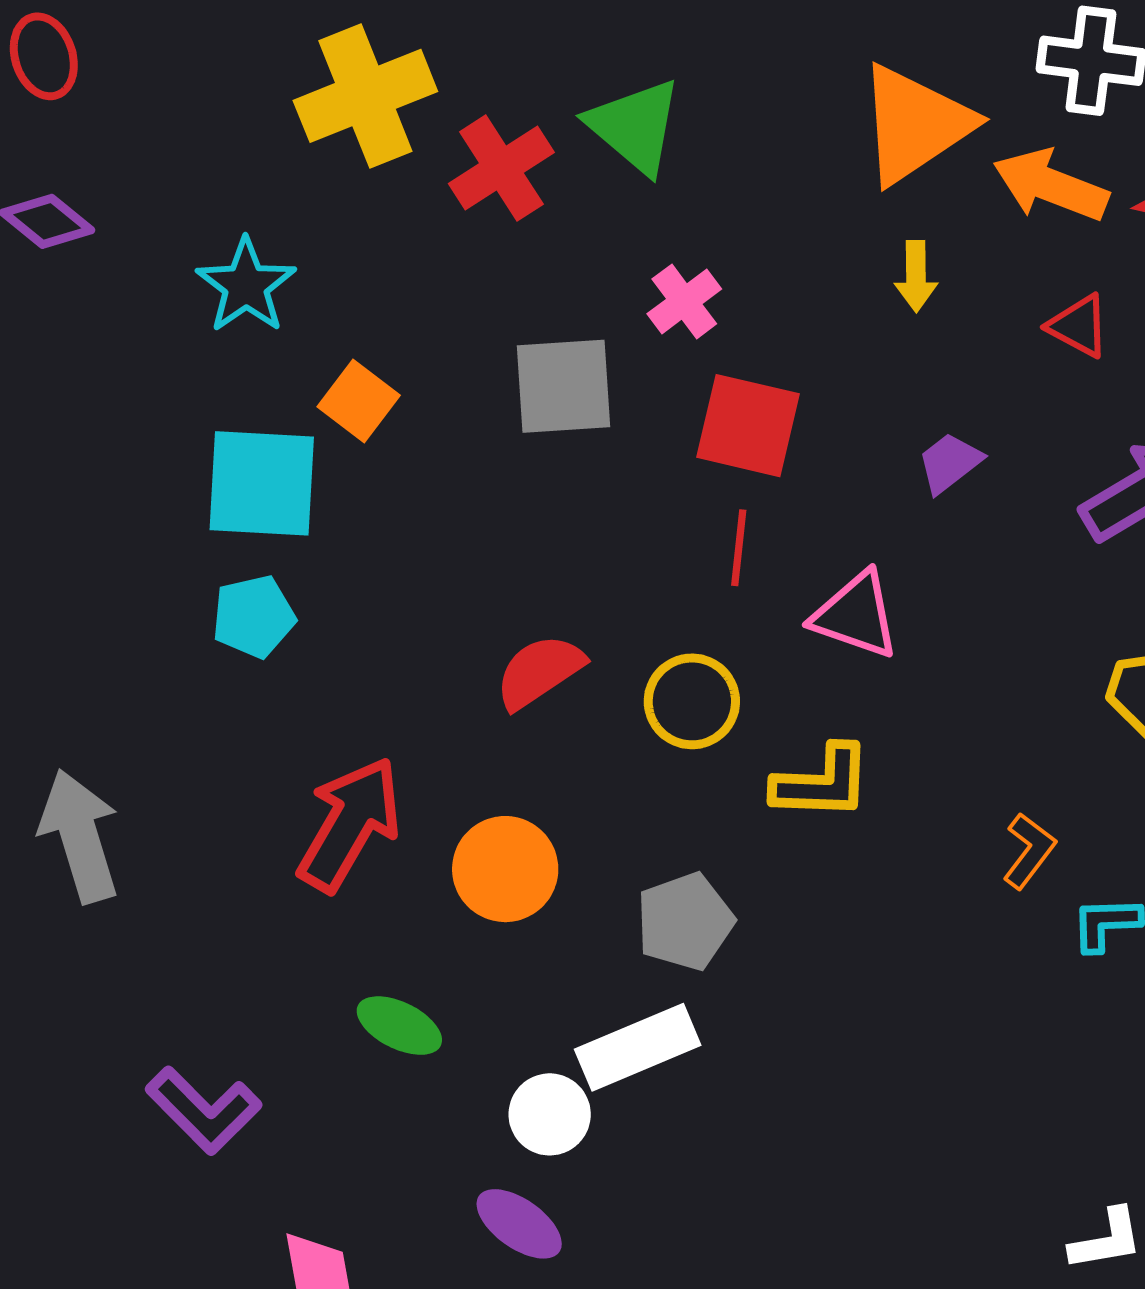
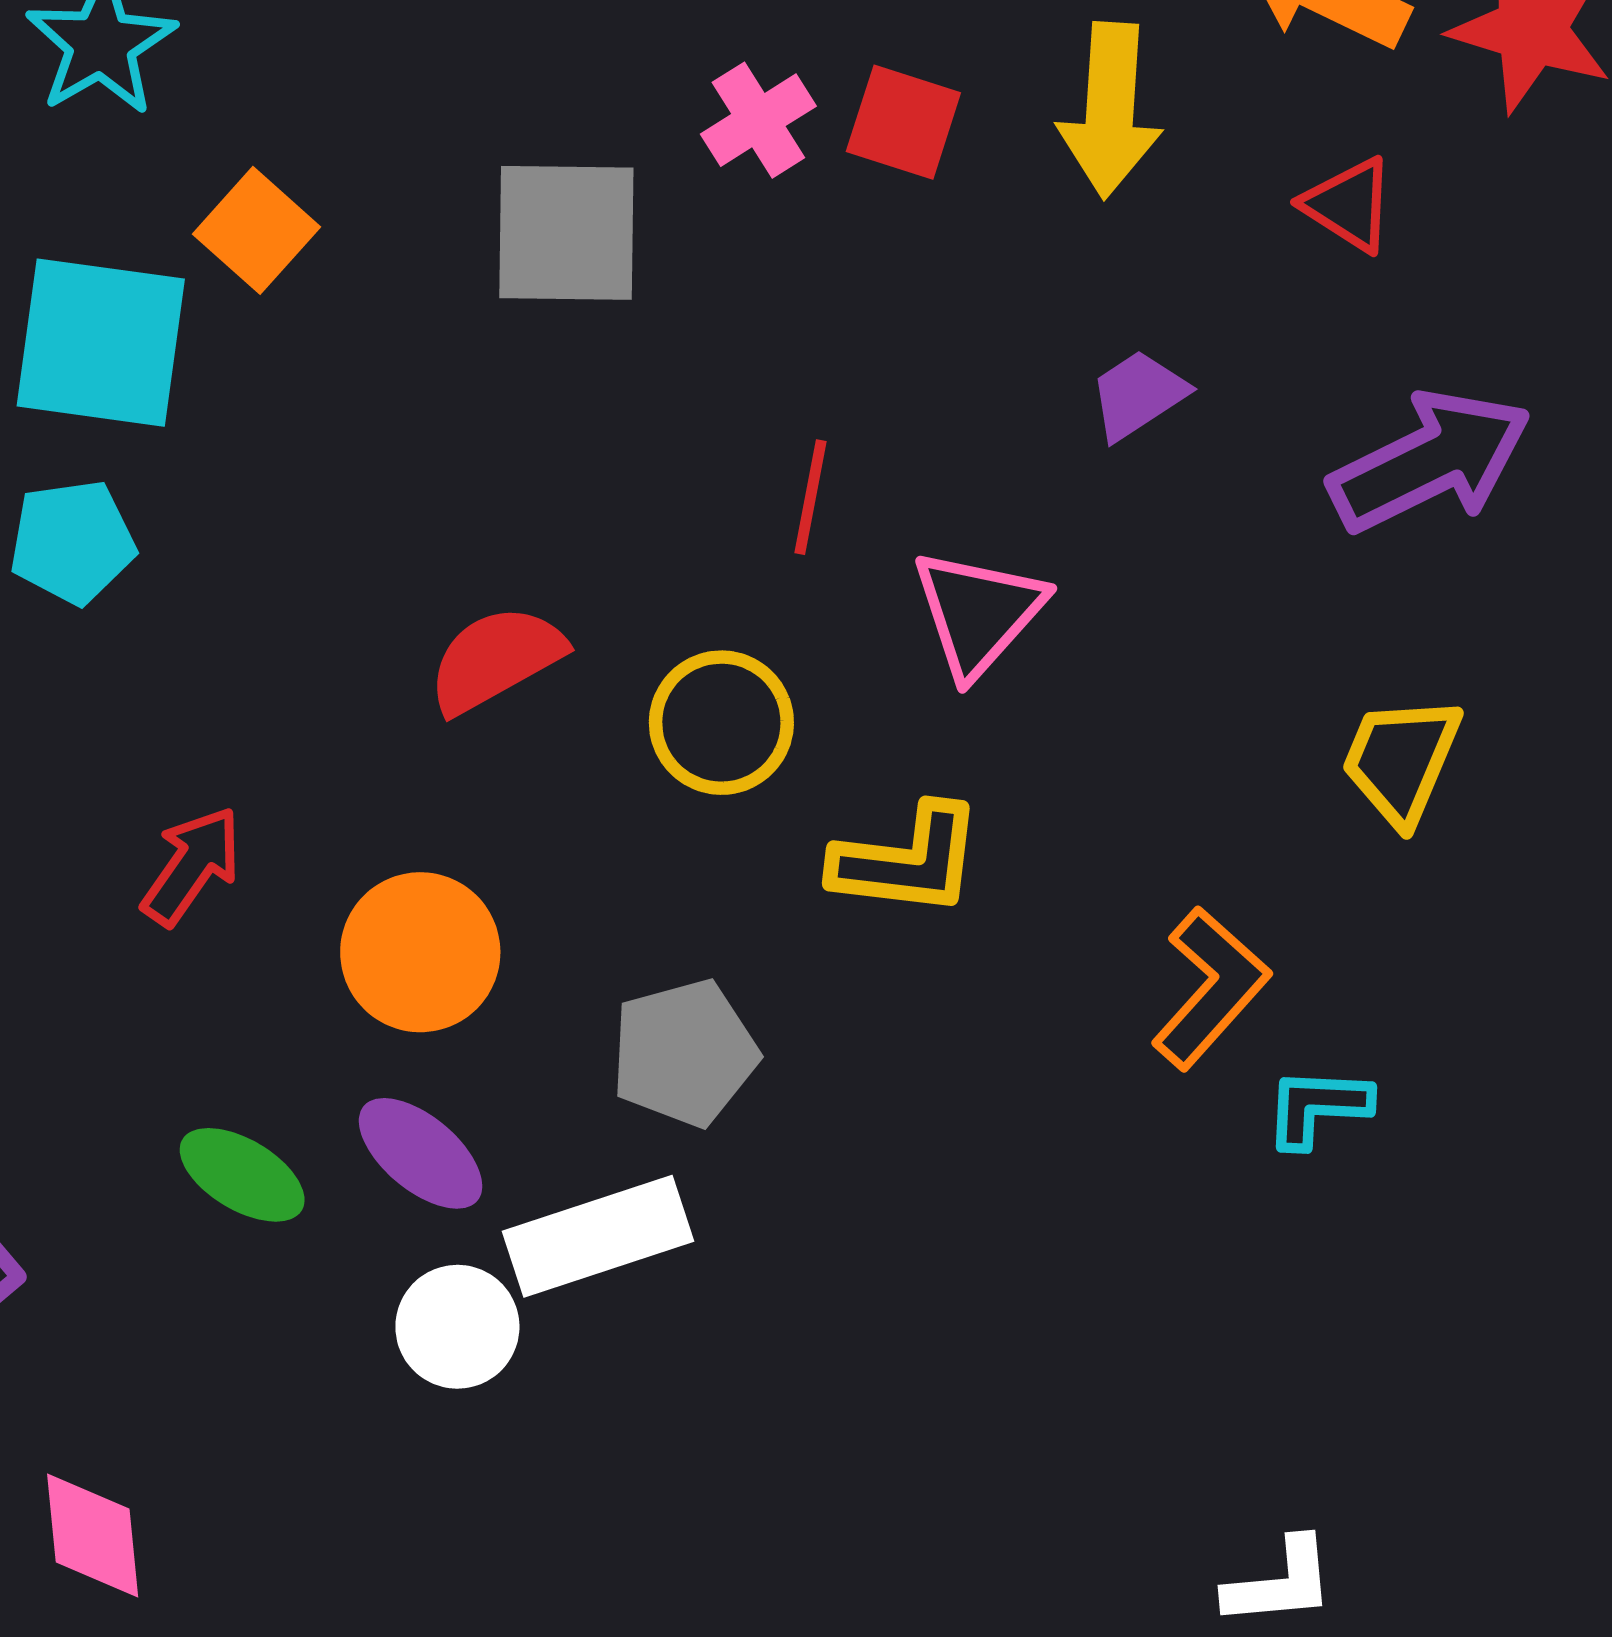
yellow arrow: (916, 276) -> (1110, 110), size x1.6
red square: (748, 426) -> (903, 122), moved, size x0.7
pink triangle: (856, 615) -> (978, 613), turned 48
red arrow: (350, 824) -> (192, 866), size x0.6
orange L-shape: (1029, 851) -> (1210, 988), size x1.4
purple ellipse: (519, 1224) -> (421, 1153), moved

